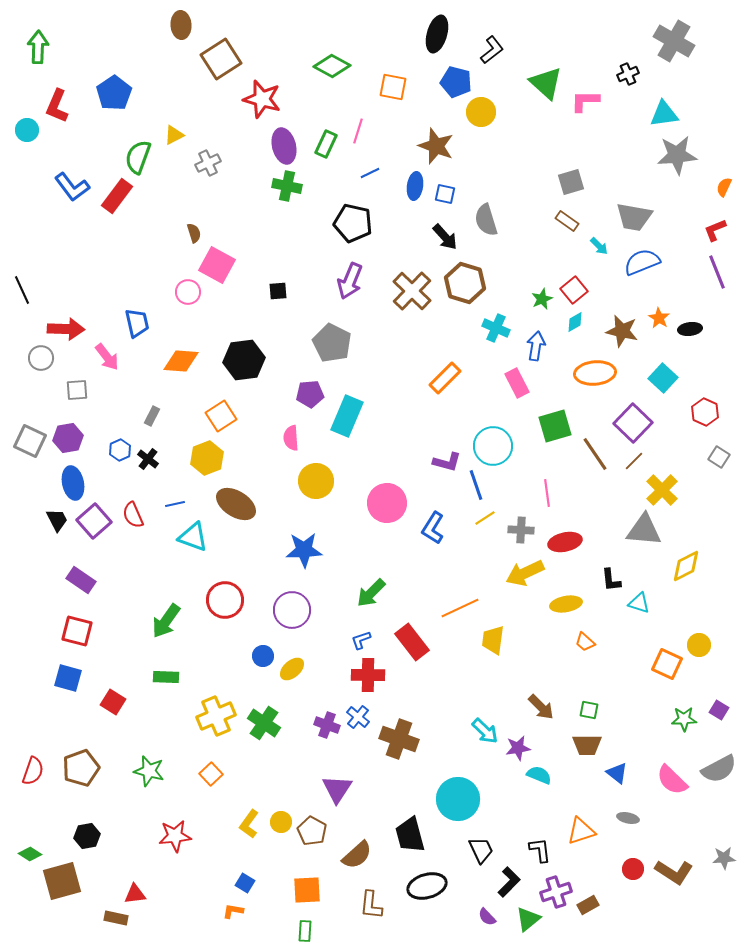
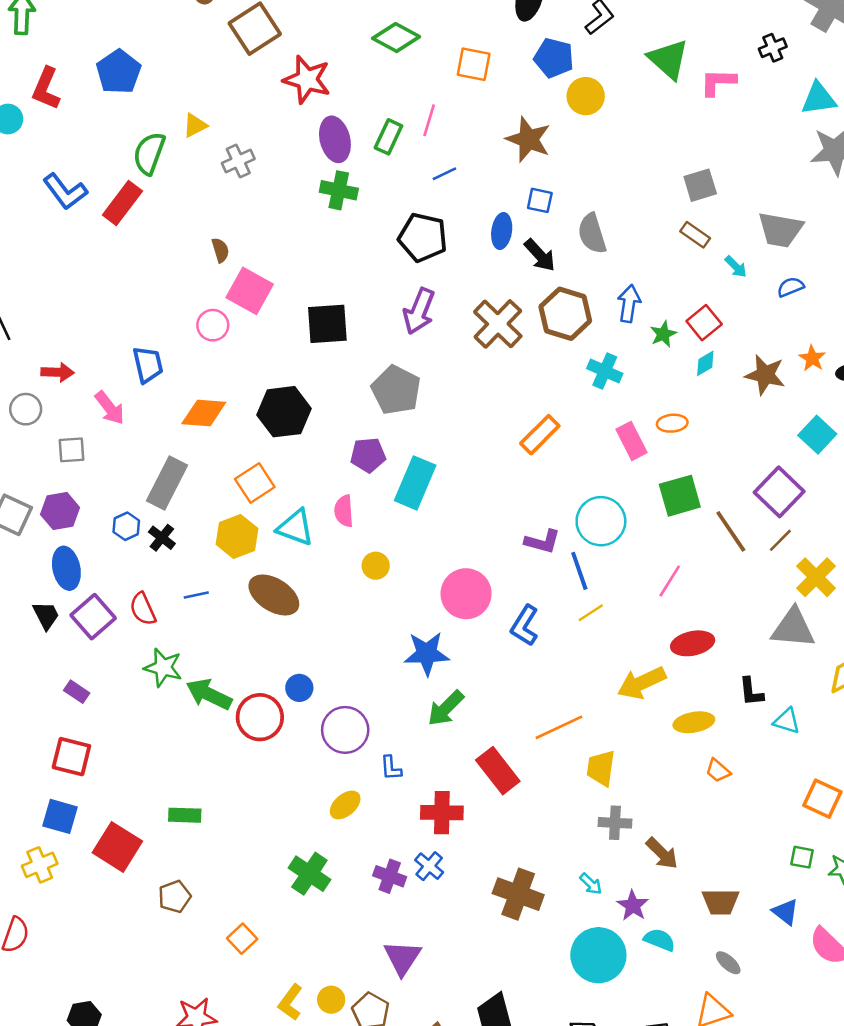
blue ellipse: (415, 186) -> (502, 231), moved
blue semicircle: (642, 262) -> (791, 287), size x0.6
black square: (278, 291) -> (327, 324), size x1.8
red arrow: (66, 329) -> (57, 372), size x0.7
blue arrow: (536, 346) -> (629, 304), moved
orange ellipse: (595, 373) -> (672, 423), moved, size x0.6
gray rectangle: (152, 416) -> (167, 483), size x2.0
yellow circle: (316, 481) -> (376, 566), size x0.6
pink line: (547, 493) -> (670, 581), turned 40
gray cross: (521, 530) -> (615, 823), moved
cyan triangle: (193, 537) -> (295, 528), moved
blue star: (304, 550) -> (427, 654), moved
purple rectangle: (81, 580) -> (77, 692), size x0.7
green arrow: (166, 621) -> (209, 694), moved, turned 81
blue L-shape: (361, 640) -> (391, 768), moved, turned -75
blue circle: (263, 656) -> (299, 688), moved
red square: (113, 702) -> (117, 847), size x1.5
green square: (589, 710) -> (802, 857), moved
yellow cross: (216, 716) -> (40, 865), moved, size x0.7
cyan arrow: (485, 731) -> (591, 884), size x0.7
brown cross: (399, 739) -> (518, 894), moved
purple star: (518, 748) -> (633, 906), turned -30
brown pentagon: (81, 768) -> (175, 897), moved, size x0.7
green star: (149, 771) -> (163, 668), moved
blue triangle: (617, 773) -> (785, 912), moved
cyan circle: (458, 799) -> (598, 955), moved
gray ellipse: (628, 818) -> (728, 963), moved, turned 30

